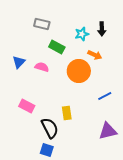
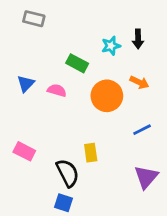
gray rectangle: (42, 24) -> (34, 19), moved
orange arrow: (95, 55) -> (139, 82), moved
pink rectangle: (27, 106) -> (24, 151), moved
purple triangle: (108, 131) -> (146, 177), turned -36

